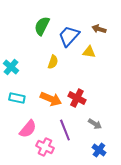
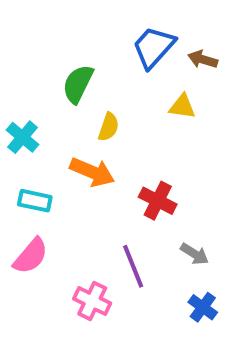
green semicircle: (42, 26) -> (78, 84), moved
blue trapezoid: (69, 36) -> (154, 47), moved
orange arrow: (51, 99) -> (92, 172), moved
pink semicircle: (28, 129) -> (31, 256), moved

